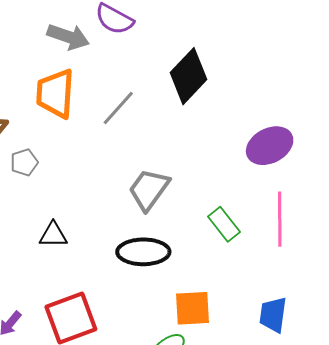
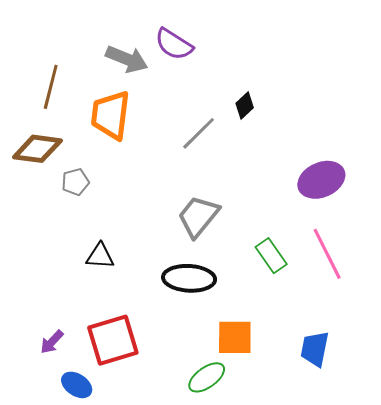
black diamond: (189, 76) -> (245, 106), size x0.5
gray line: (118, 108) -> (199, 133), moved
pink line: (280, 219) -> (327, 254), turned -30

